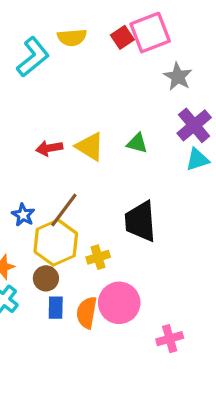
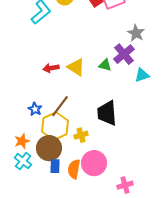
gray star: (178, 77) -> (136, 33), moved
purple cross: (194, 125) -> (124, 54), moved
brown circle: (46, 278) -> (49, 148), size x1.6

